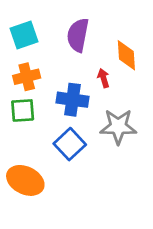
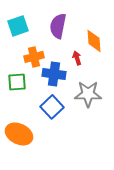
orange cross: (27, 77) -> (34, 57), moved

